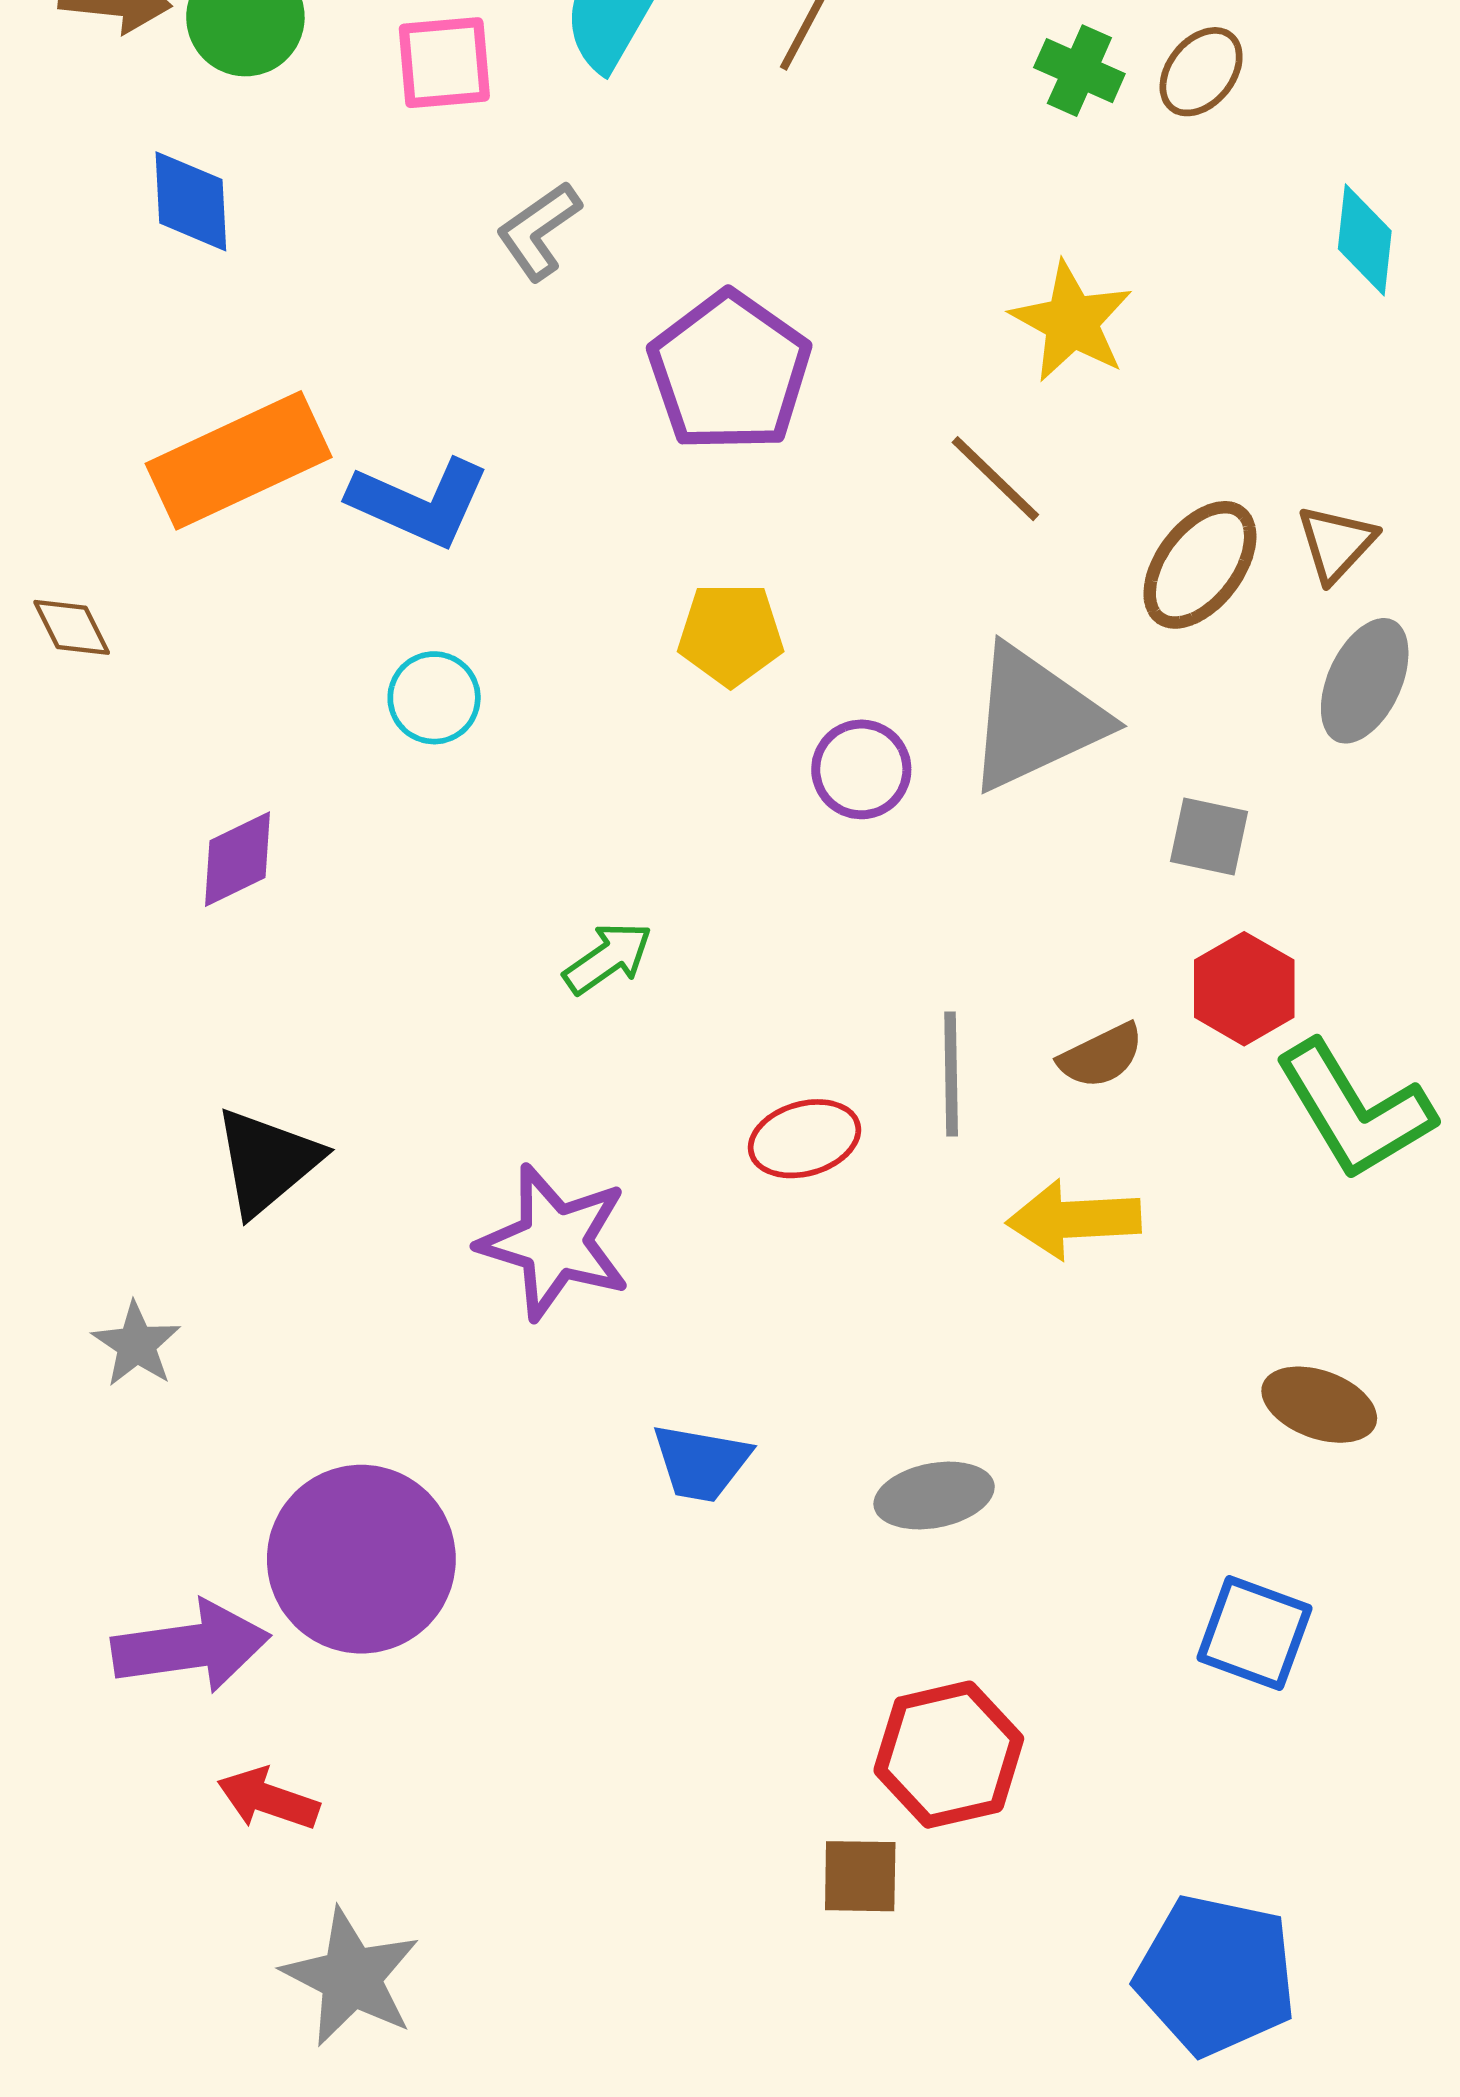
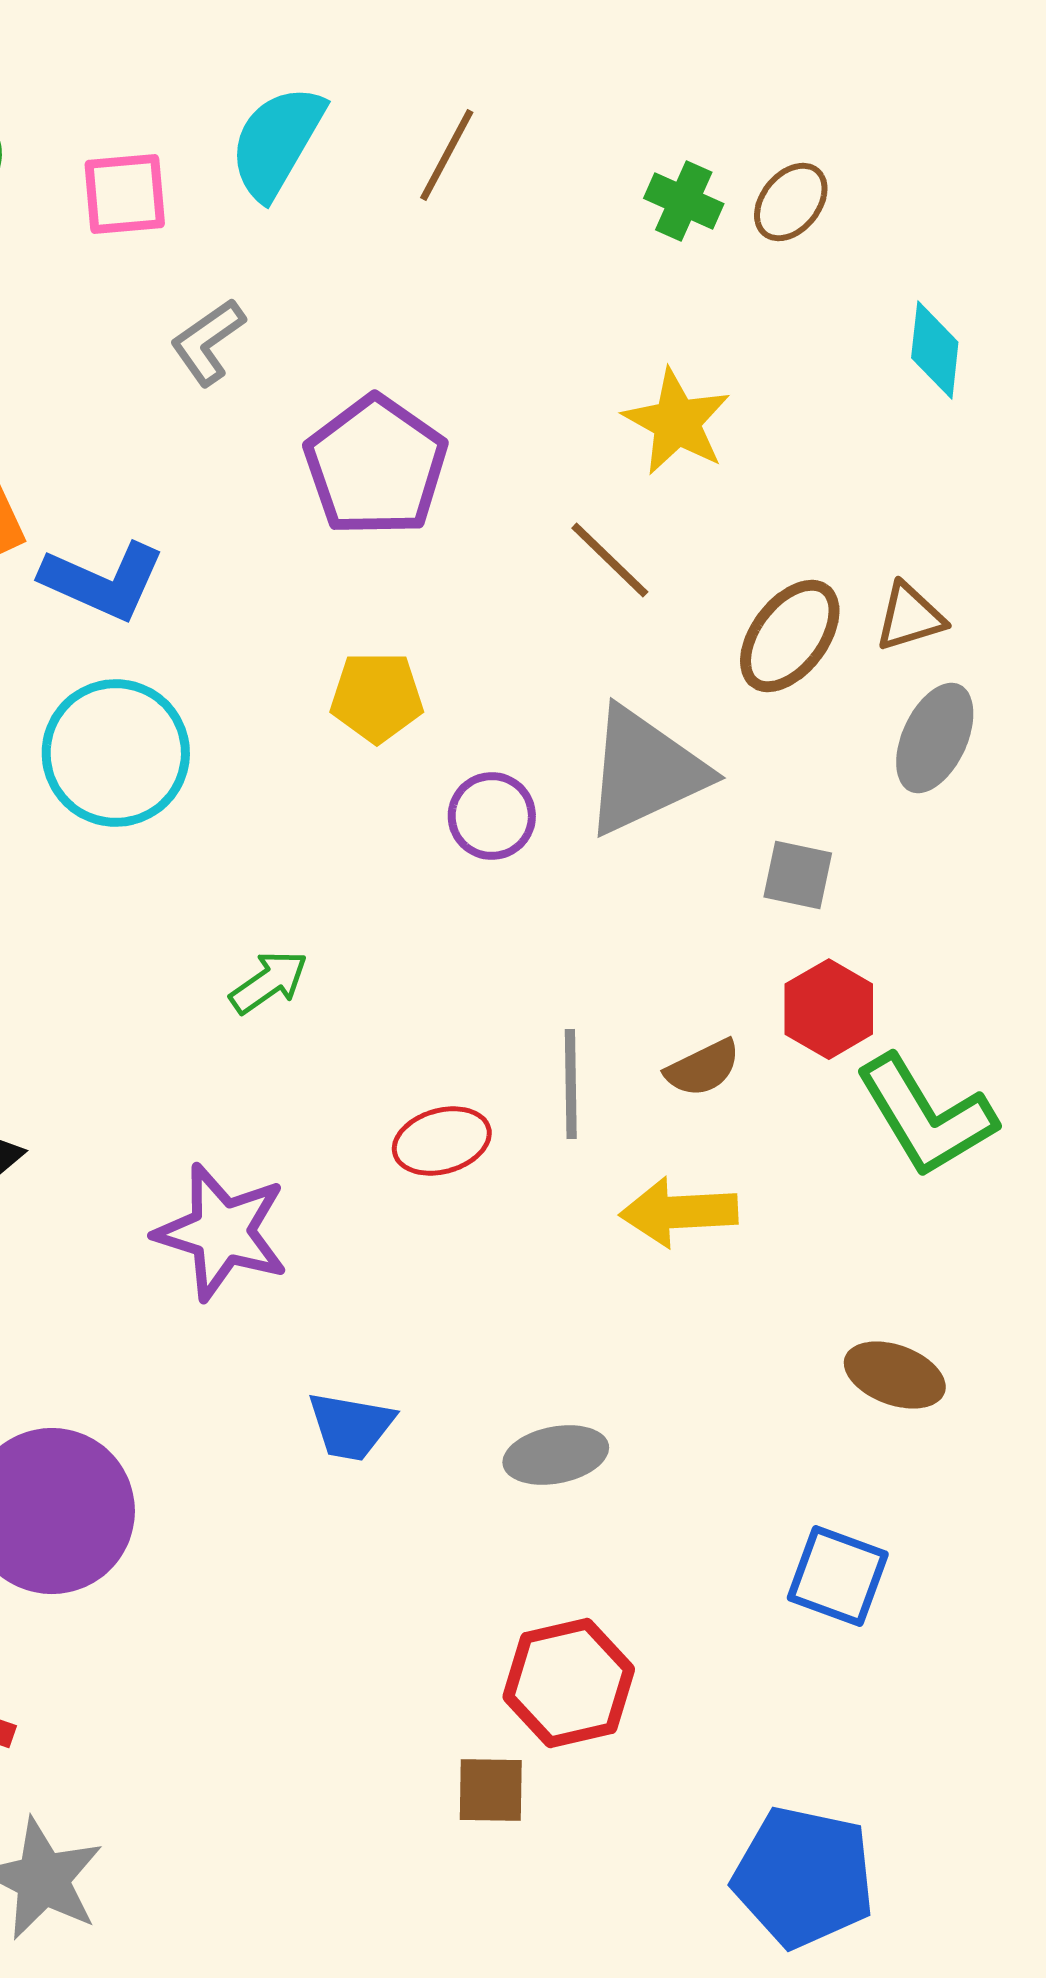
brown triangle: (1336, 543) -> (910, 617), turned 30
cyan circle: (434, 698) -> (116, 753), size x1.8

